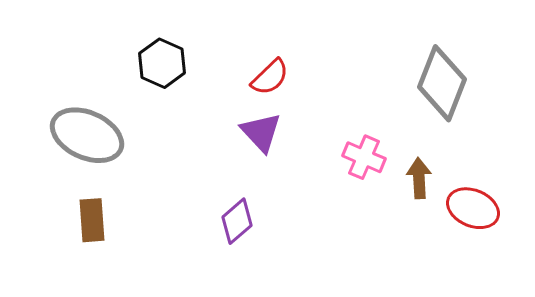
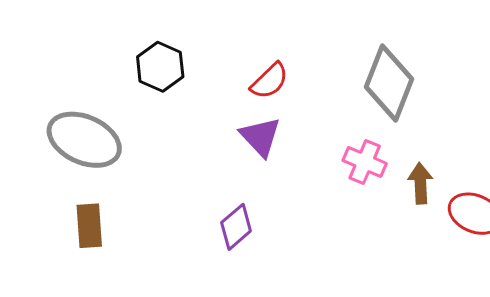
gray diamond: (442, 83) -> (389, 83), moved

